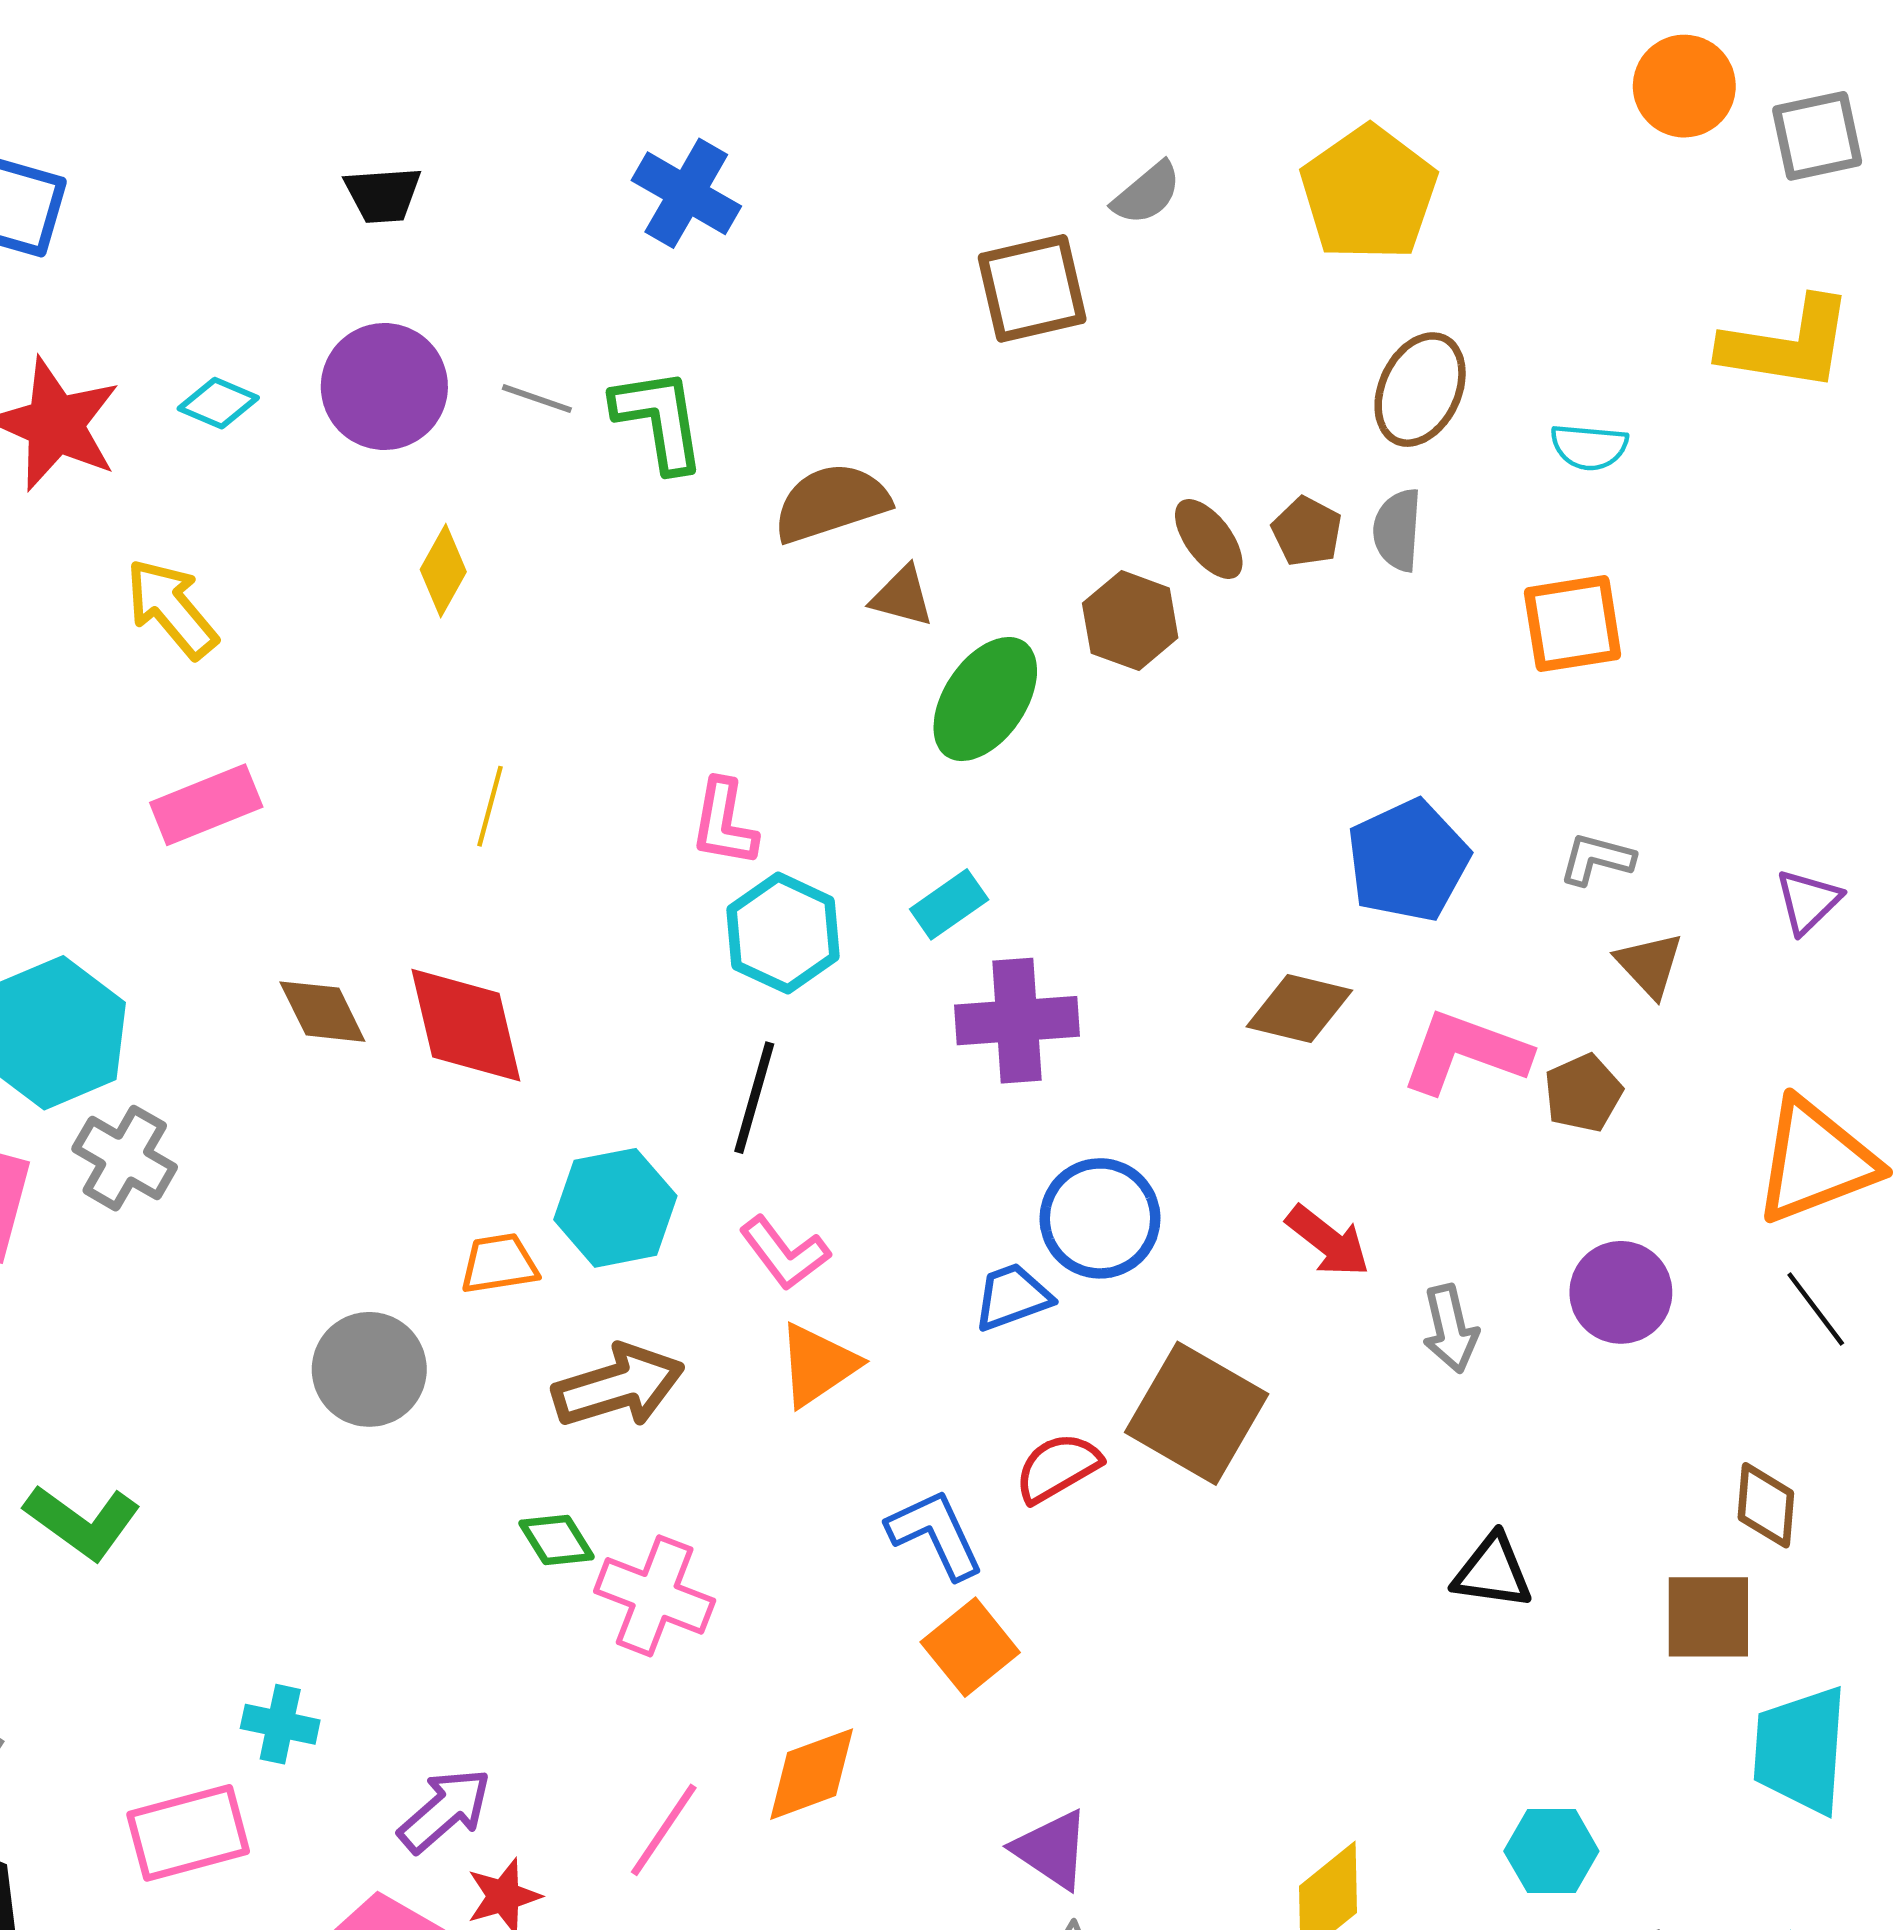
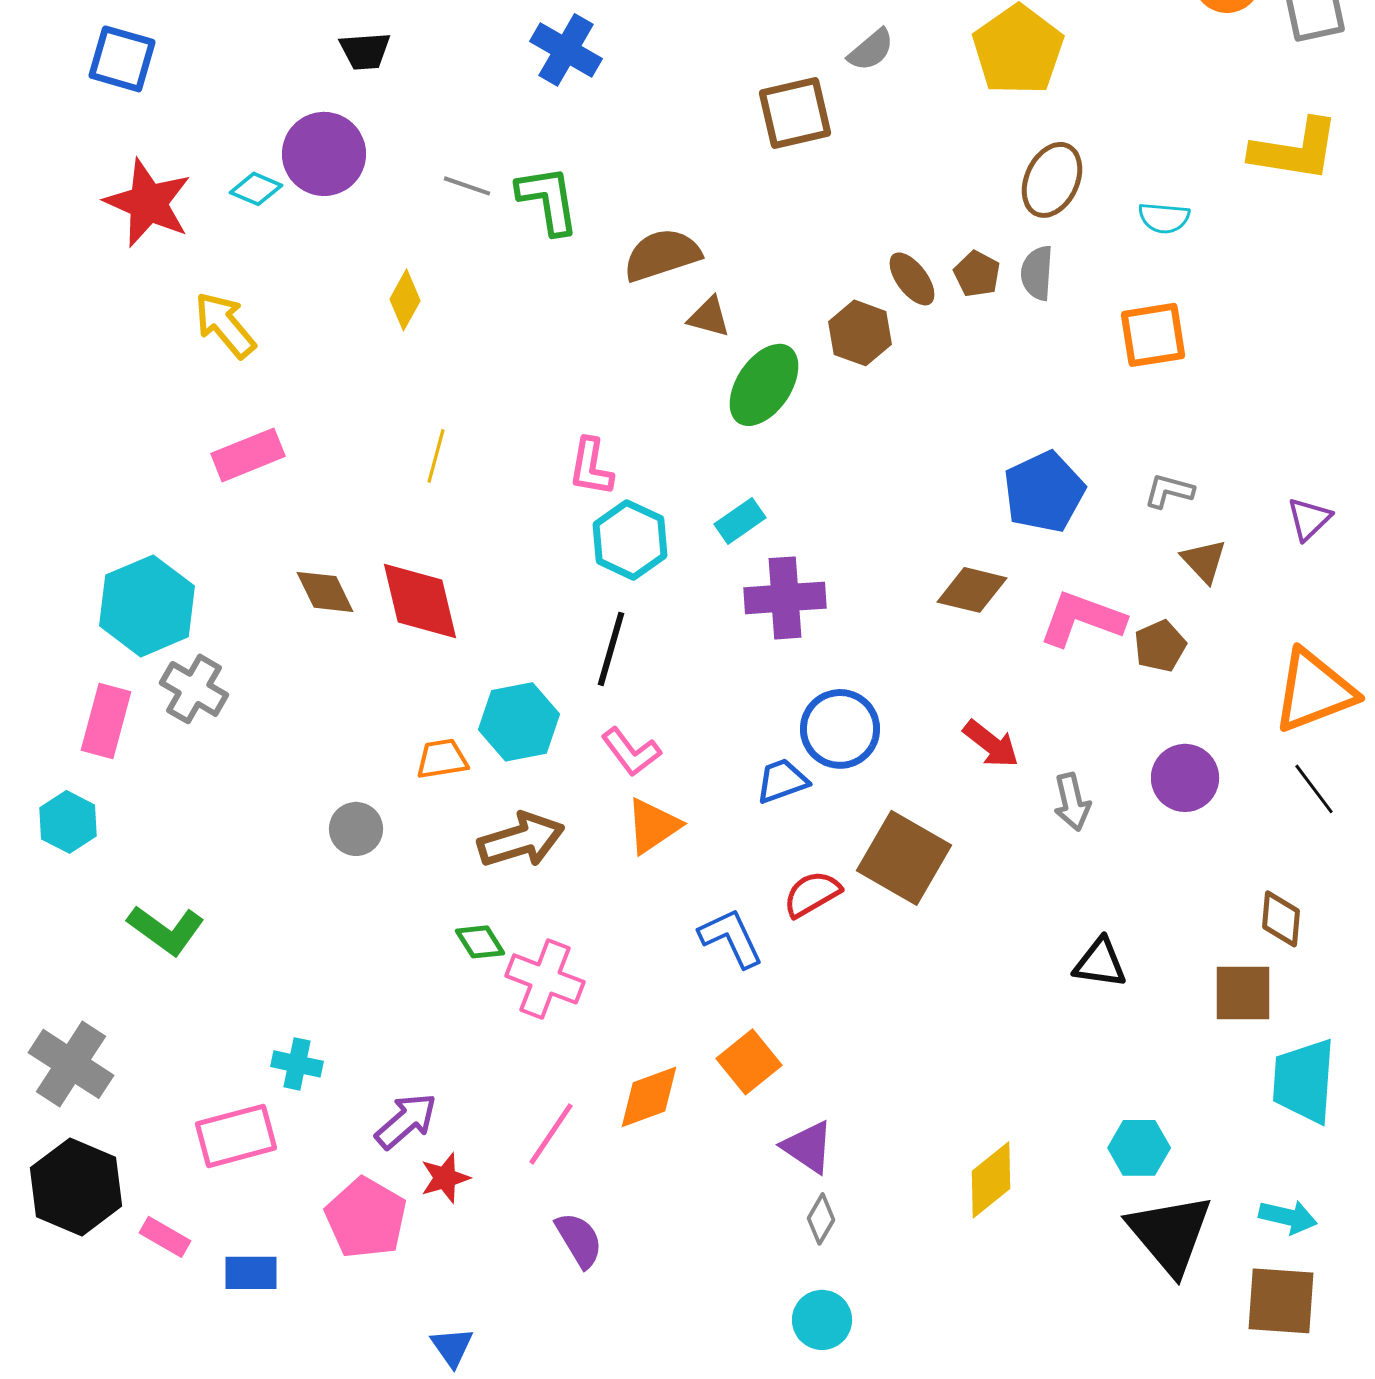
purple circle: (384, 387) -> (324, 154), moved
gray circle: (369, 1369) -> (356, 829), size x0.7
orange square: (970, 1647) -> (749, 1062), moved

